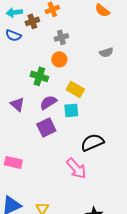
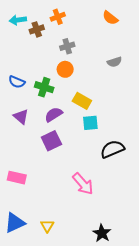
blue semicircle: (13, 35) -> (17, 82), moved
cyan square: (71, 110) -> (90, 123), moved
black semicircle: (92, 142) -> (112, 149), moved

